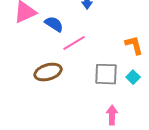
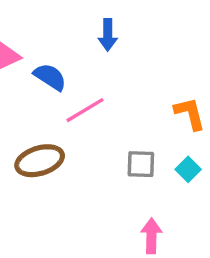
gray square: (106, 74) -> (141, 164), size x0.7

